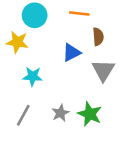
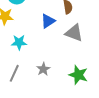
gray triangle: (103, 70) -> (74, 33), turned -36
green star: (90, 114) -> (78, 75), moved

